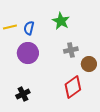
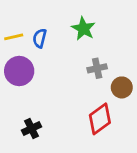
purple circle: (28, 53) -> (19, 71), moved

